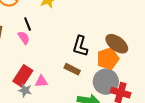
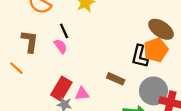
brown ellipse: (117, 44) -> (161, 29), moved
black L-shape: (80, 46) -> (140, 56), moved
orange pentagon: (108, 59) -> (156, 50), moved

